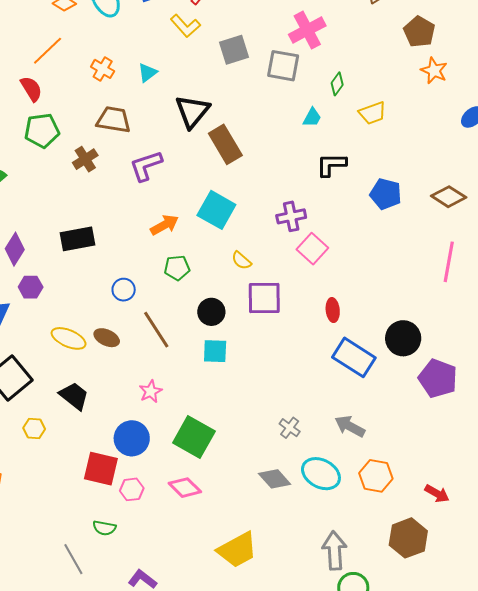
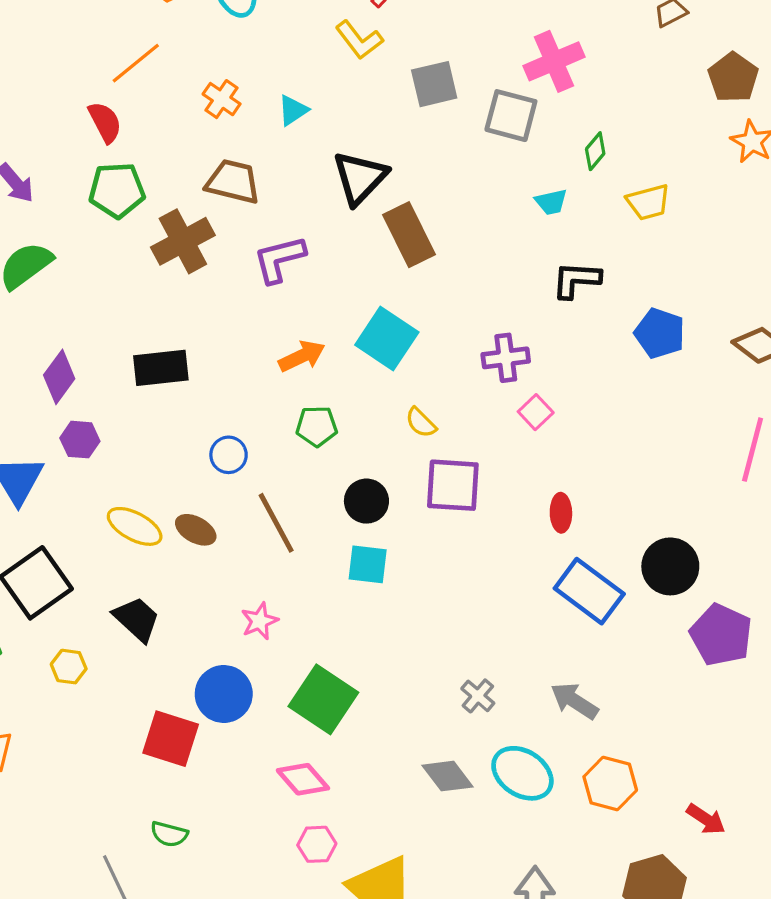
cyan trapezoid: (312, 117) -> (551, 202), turned 45
brown cross: (85, 159) -> (183, 241), size x1.5
pink square: (312, 249) -> (536, 412), size x0.7
pink hexagon: (132, 489) -> (317, 844), moved

